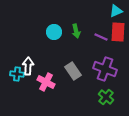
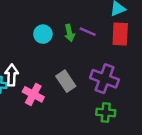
purple line: (101, 37) -> (88, 32), moved
green cross: (106, 97) -> (106, 112), turned -35

